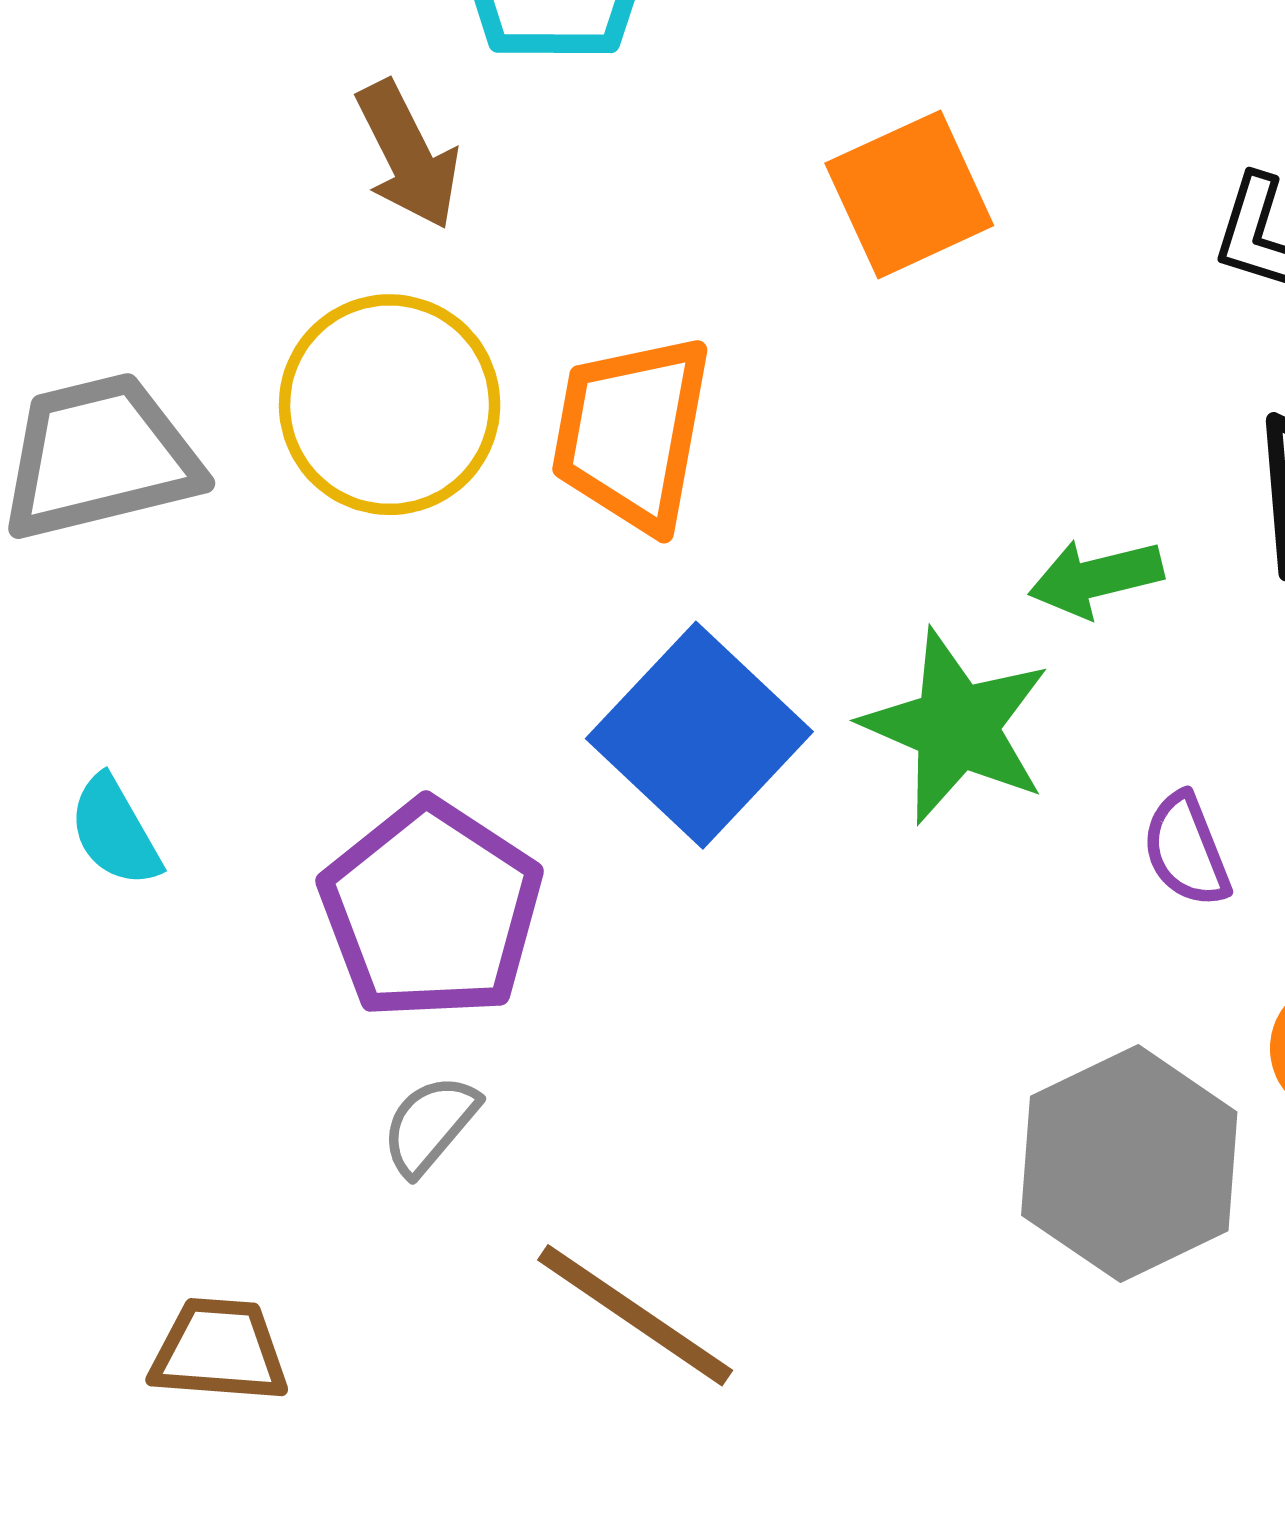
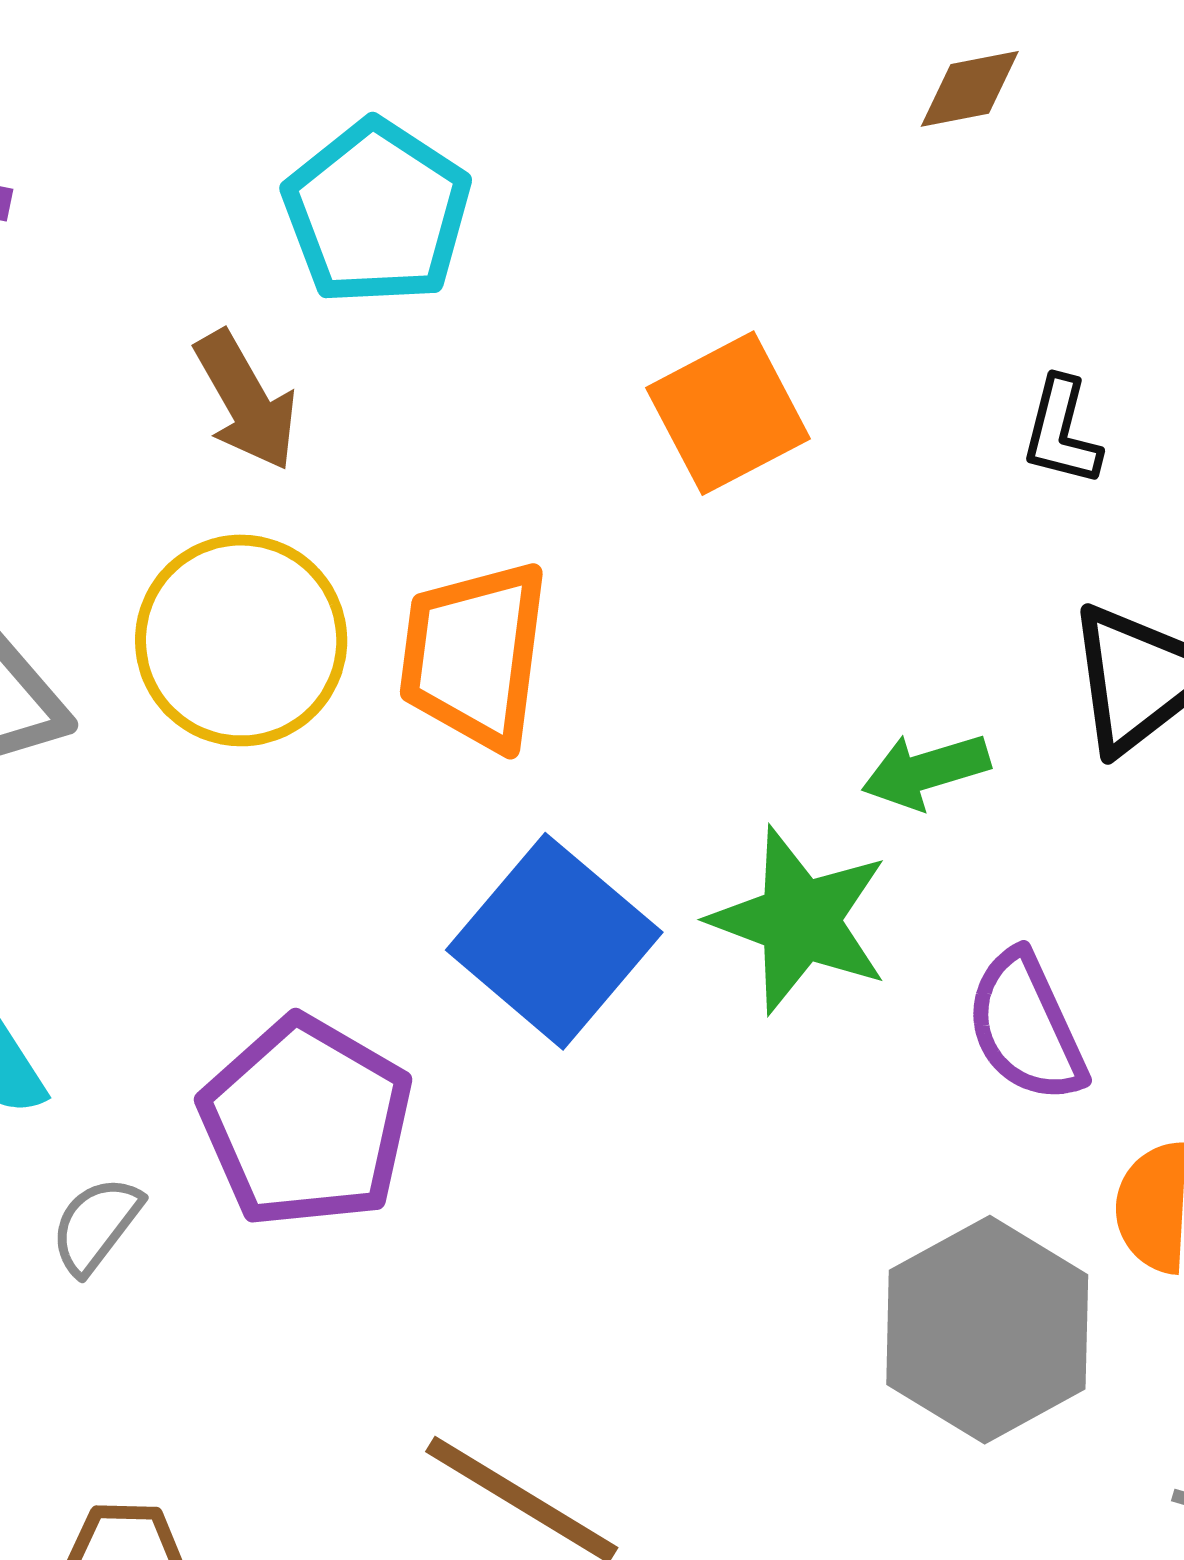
purple semicircle: (1186, 850) -> (1026, 1027), size x1.4
gray semicircle: (430, 1125) -> (96, 1225), moved

